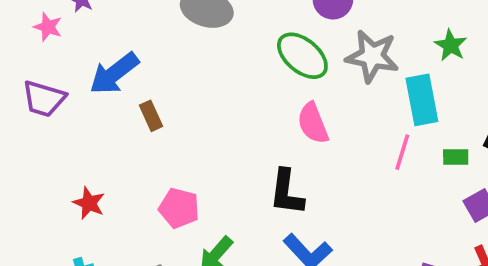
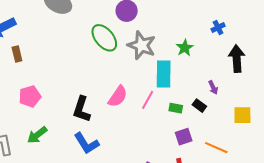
pink semicircle: (313, 123) -> (118, 96), moved, turned -135
pink pentagon: (179, 208) -> (30, 96), moved, turned 30

